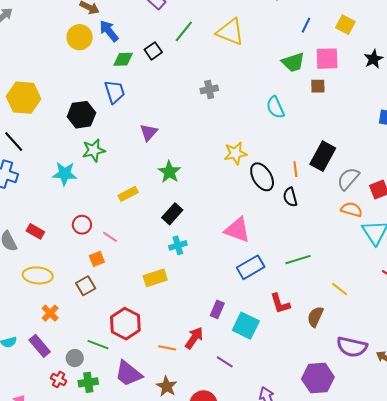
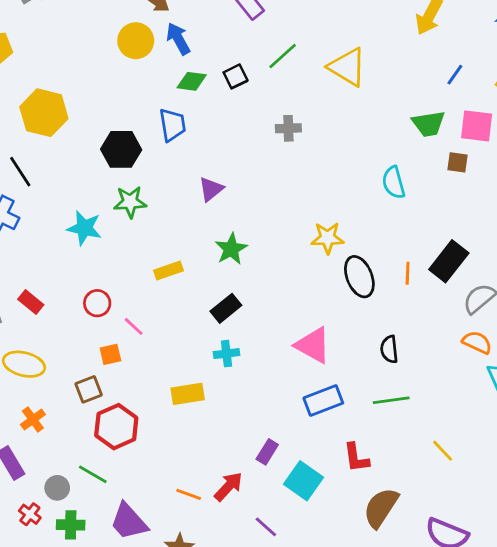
gray cross: (209, 89) -> (288, 128), moved
black semicircle: (290, 197) -> (389, 349), moved
brown semicircle: (315, 317) -> (381, 508), moved, size x1.4
red hexagon: (125, 324) -> (116, 427), moved

